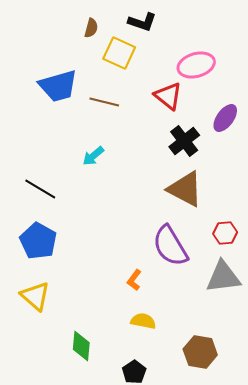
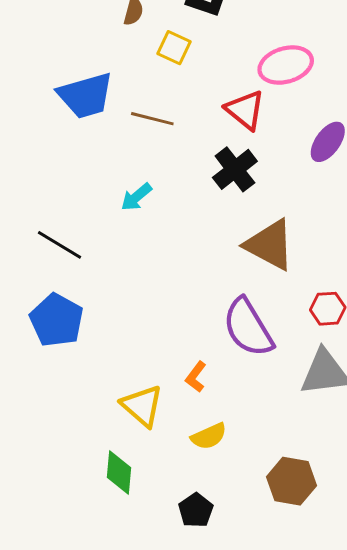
yellow square: (119, 53) -> (174, 48), size x0.7
black cross: (184, 141) -> (235, 169), moved
yellow triangle: (35, 296) -> (142, 406), moved
yellow semicircle: (143, 321) -> (209, 436), turned 145

